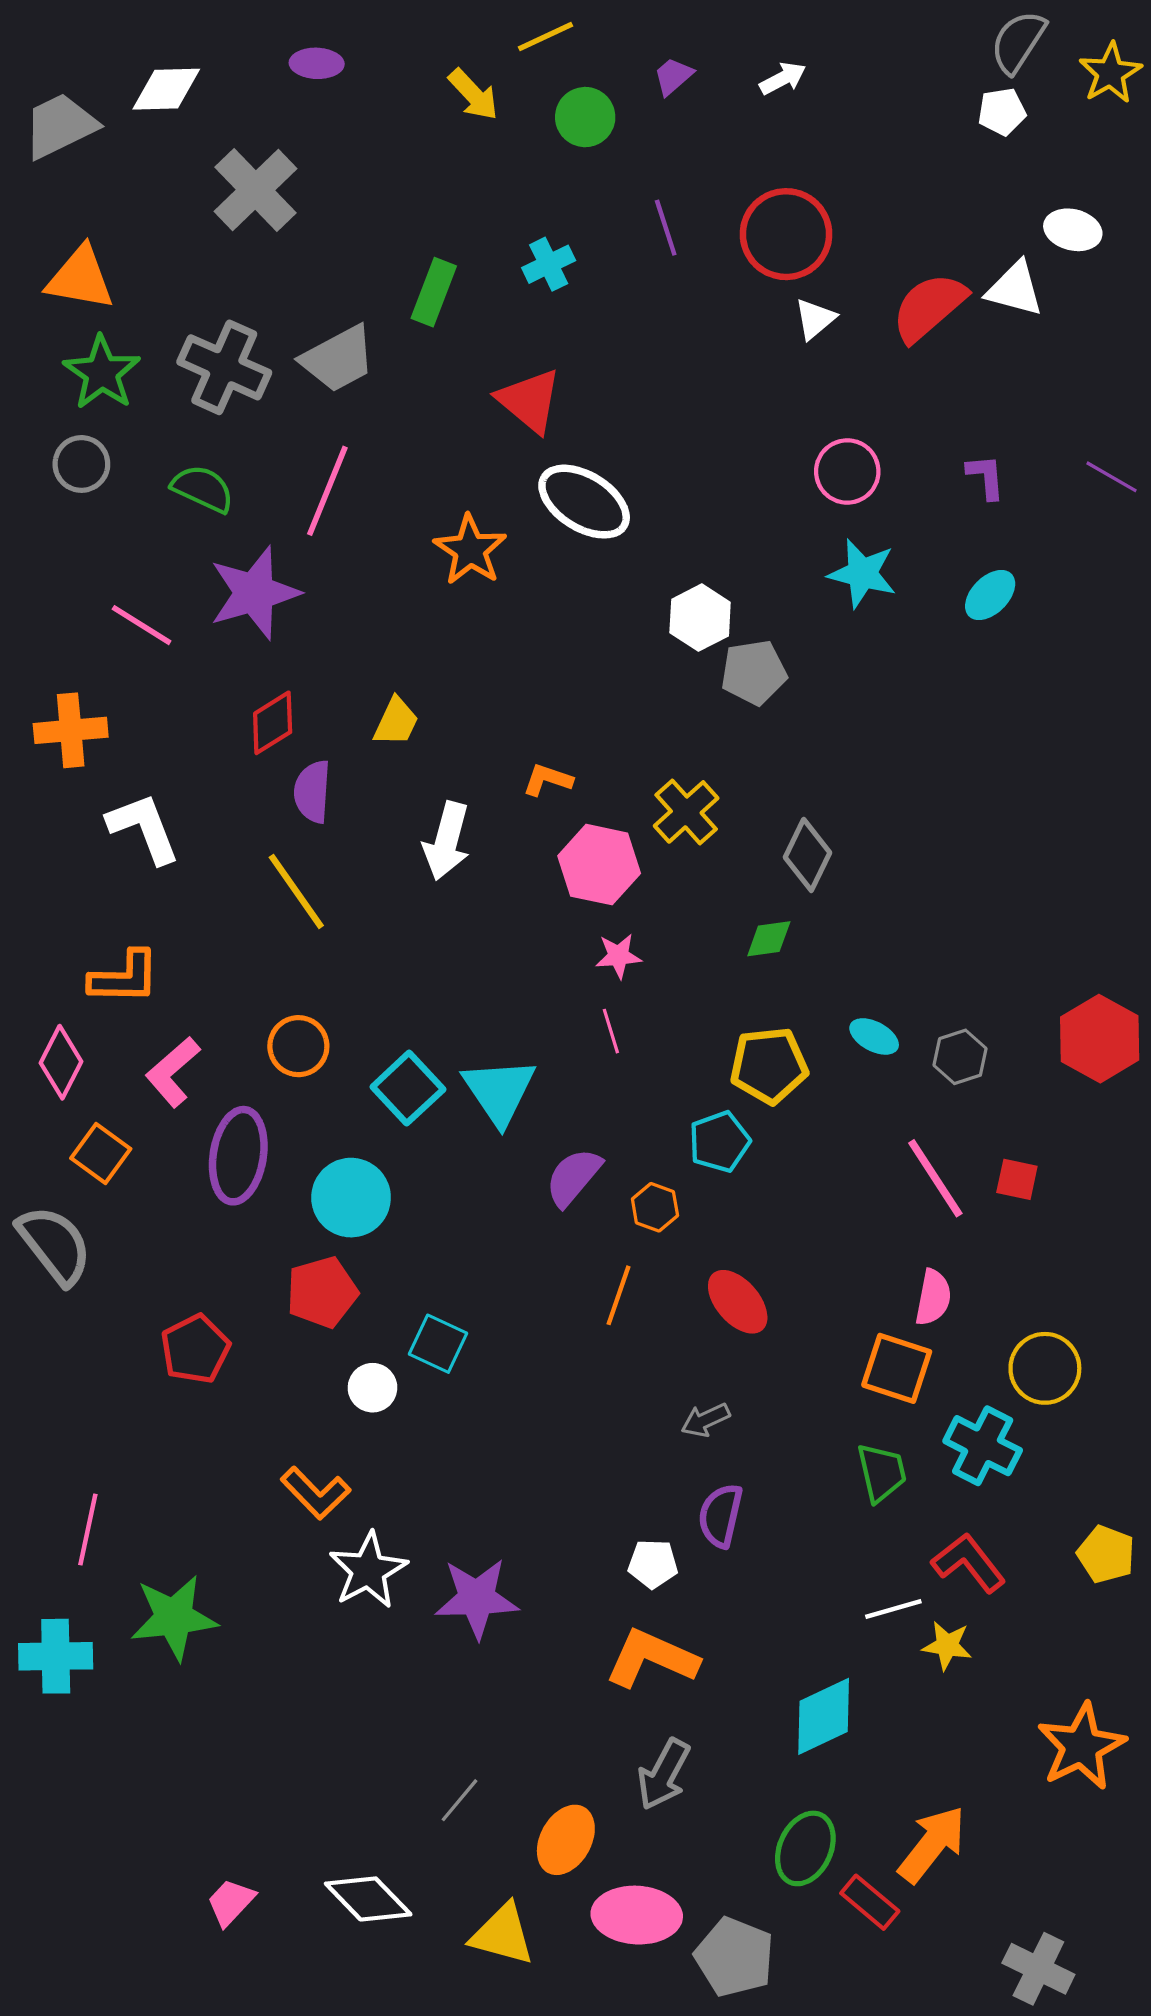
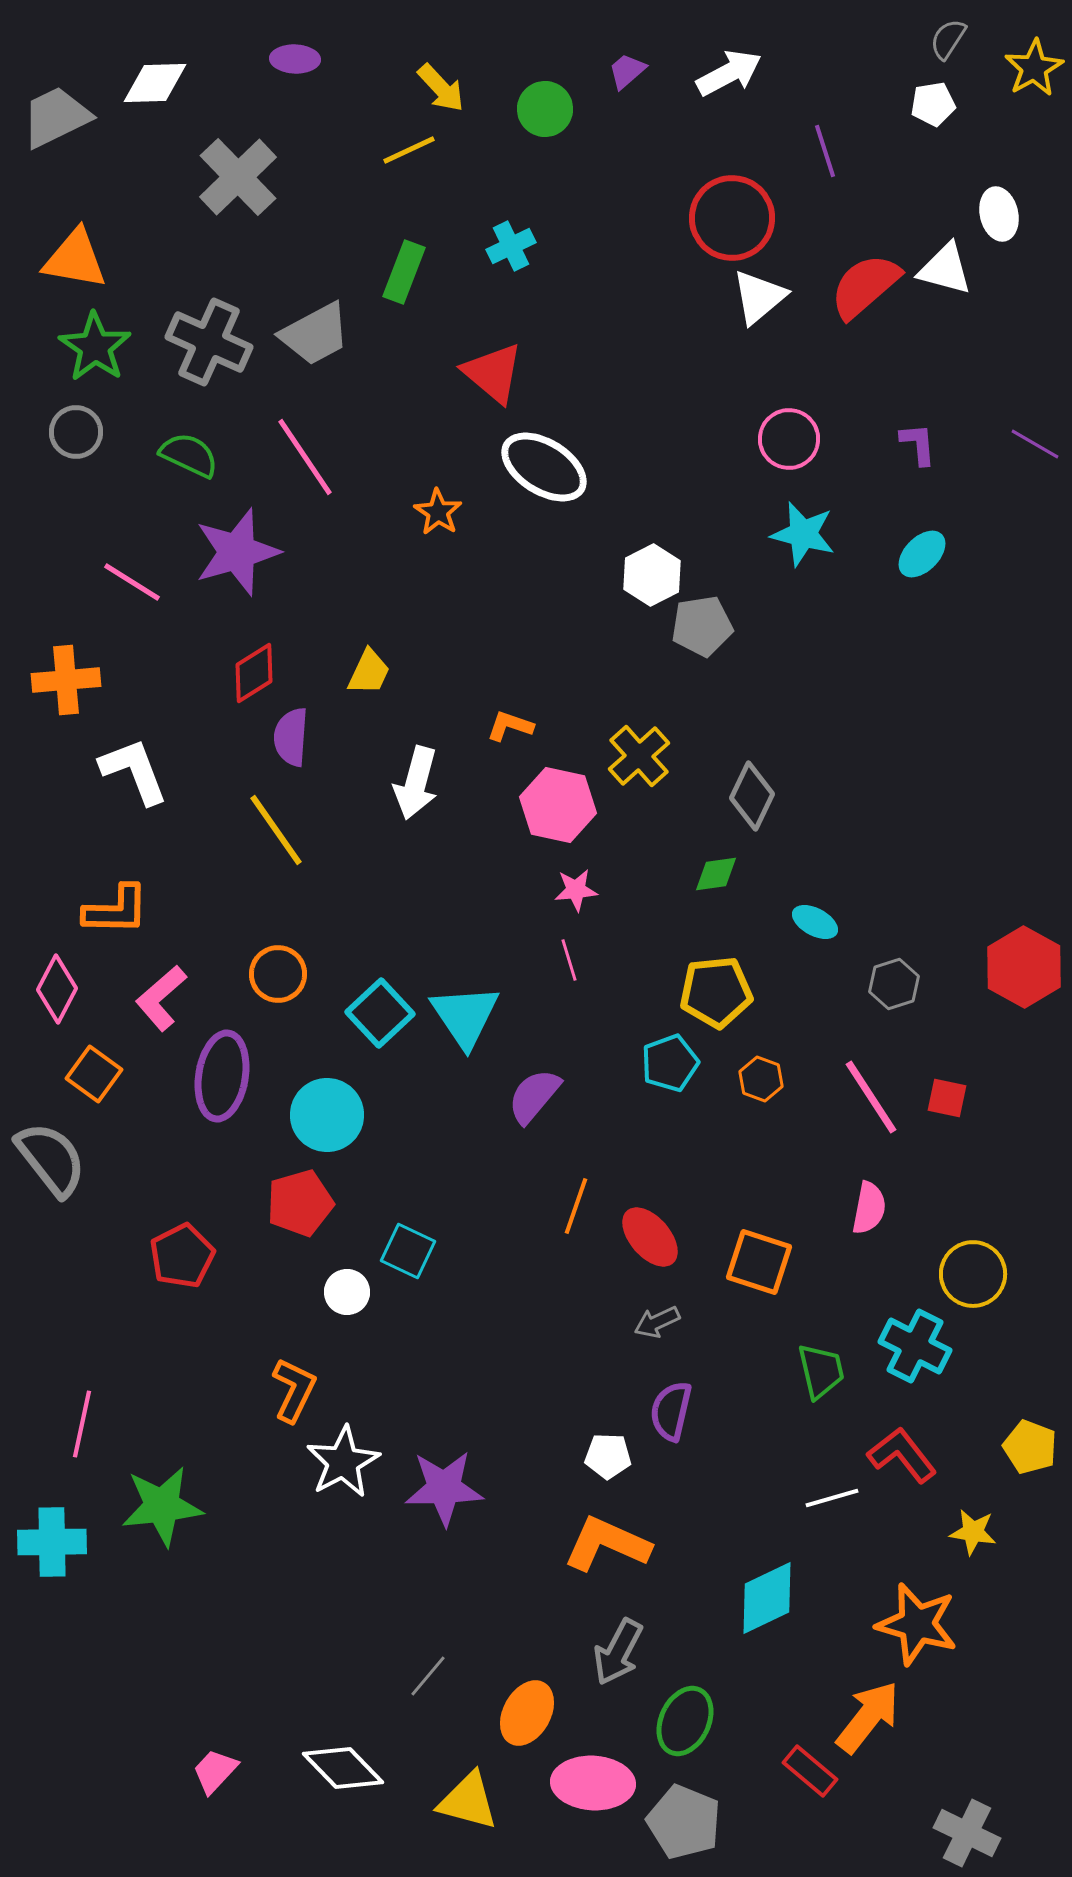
yellow line: (545, 36) -> (409, 150), moved
gray semicircle: (1018, 42) -> (948, 39), size x0.7
white arrow: (783, 78) -> (729, 73), size x1.5
purple line: (666, 228) -> (825, 151), moved
white ellipse: (1073, 230) -> (999, 214), turned 63
white triangle: (815, 319) -> (759, 297), size x1.4
pink line: (327, 491) -> (305, 457), turned -56
orange star: (470, 550) -> (438, 512), size x0.7
cyan ellipse: (874, 1036) -> (815, 922), moved
orange hexagon: (655, 1207) -> (761, 1079), moved
red ellipse: (738, 1302) -> (650, 1237), moved
orange square: (897, 1368) -> (759, 1262), moved
orange L-shape: (316, 1493) -> (294, 1390), turned -110
yellow star: (947, 1645) -> (973, 1532), moved
orange star: (1081, 1746) -> (917, 1624), moved, turned -30
green ellipse: (805, 1848) -> (685, 1721), moved

